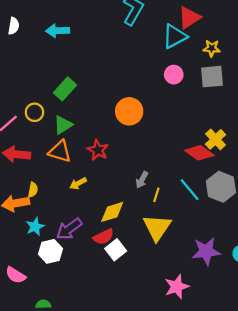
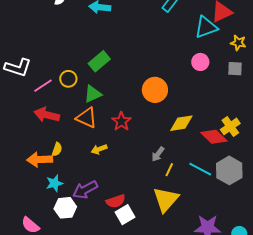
gray square: (212, 77) -> (235, 69), size x0.7
cyan line: (190, 190) -> (200, 169), turned -30
yellow diamond: (112, 212) -> (181, 123), moved

